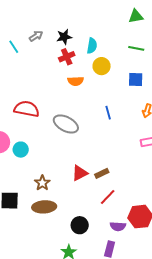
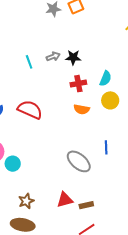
black star: (64, 37) -> (73, 57), moved
red semicircle: (27, 109) -> (30, 110), moved
gray ellipse: (66, 124) -> (79, 161), moved

